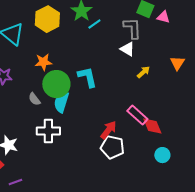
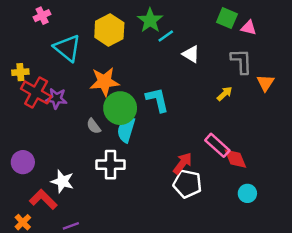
gray L-shape: (132, 28) -> (241, 61), moved
white triangle: (127, 49) -> (191, 54), moved
orange star: (43, 62) -> (104, 82), size x1.4

